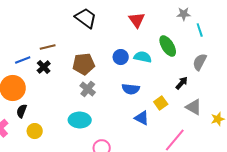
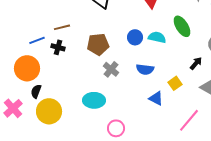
black cross: (44, 67) -> (58, 47), turned -32
gray cross: (88, 89) -> (111, 69), moved
yellow circle: (35, 131) -> (49, 111), size x1.6

